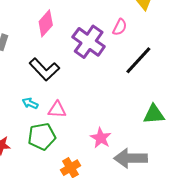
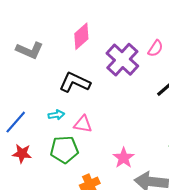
black L-shape: (44, 69) -> (75, 82), turned 152
cyan arrow: (30, 103) -> (56, 115), turned 140

